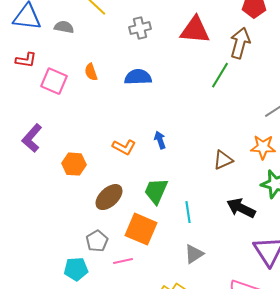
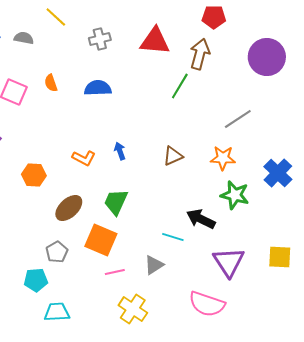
brown triangle: (223, 160) -> (173, 156), moved
cyan line: (188, 212) -> (173, 237), moved, turned -65
pink line: (123, 261) -> (115, 272), moved

